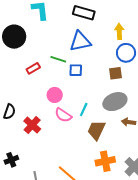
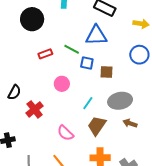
yellow arrow: (119, 31) -> (141, 24), moved, turned 91
brown square: (115, 73) -> (106, 72), moved
pink semicircle: (63, 115) -> (65, 133), moved

